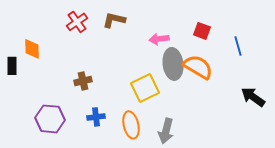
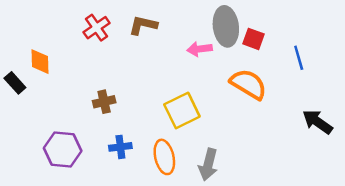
gray ellipse: (173, 64) -> (226, 26), moved
black rectangle: (12, 66) -> (15, 83), turned -42

